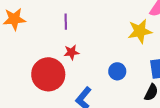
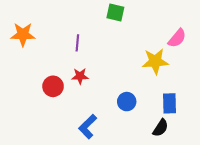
red circle: (48, 74) -> (53, 86), moved, size x0.6

